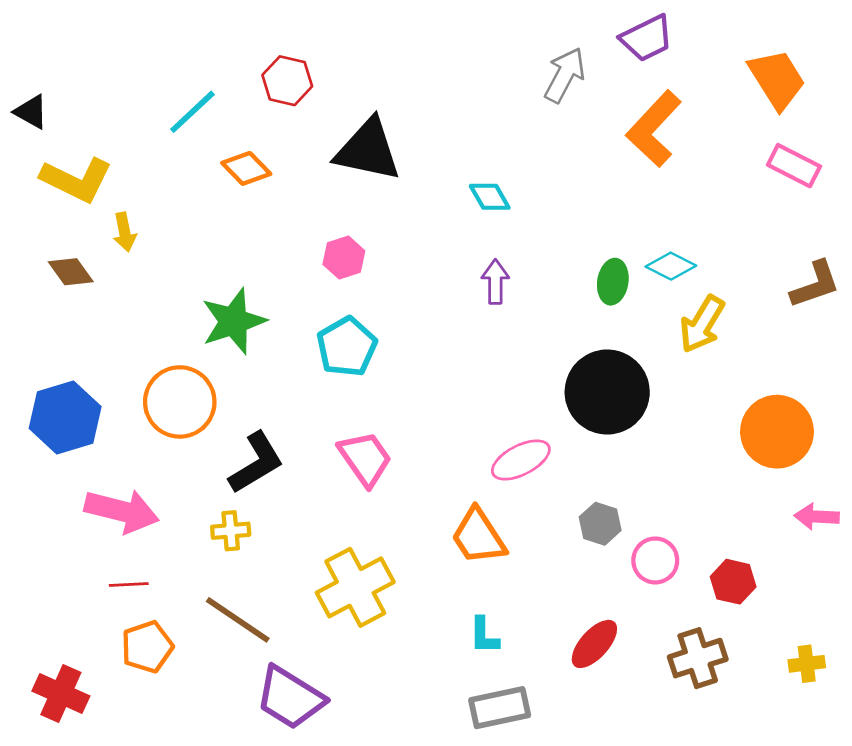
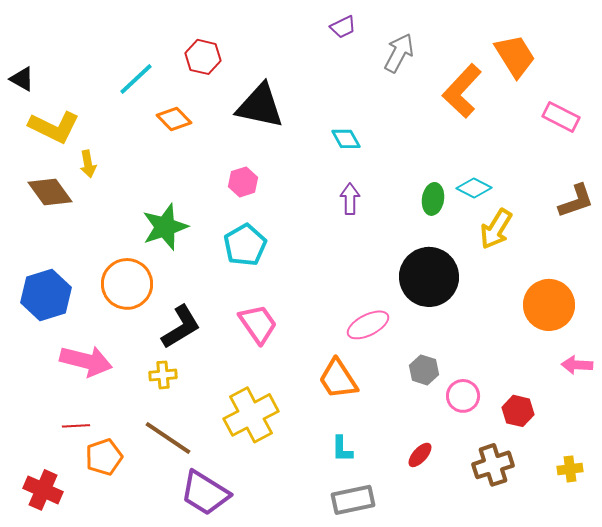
purple trapezoid: (647, 38) -> (343, 27), moved, size x0.7
orange trapezoid: (777, 79) -> (515, 56), moved
brown diamond: (71, 272) -> (50, 192), size x1.4
red line: (129, 585) -> (76, 426), moved
red ellipse: (594, 644) -> (420, 455), size x0.7

